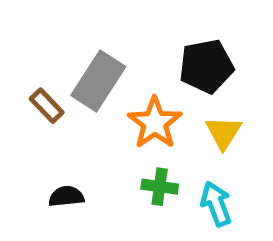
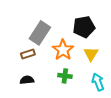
brown rectangle: (47, 106) -> (28, 54), moved, turned -64
cyan arrow: (216, 204) -> (98, 82), moved

